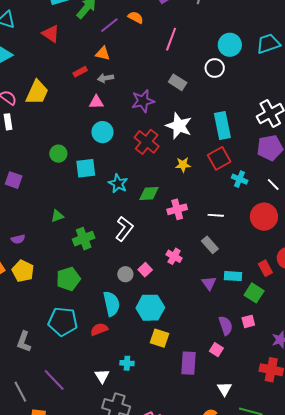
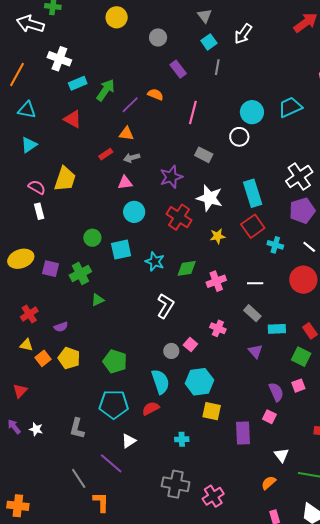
green cross: (84, 239) -> (80, 273), moved
cyan rectangle: (233, 276) -> (277, 329), moved
green pentagon: (68, 279) -> (115, 361), turned -30
white triangle: (102, 376) -> (129, 441), moved, turned 35

